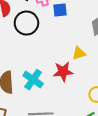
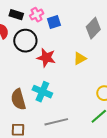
red star: (63, 72) -> (46, 58), moved, turned 30

